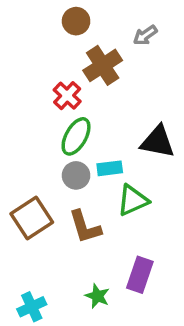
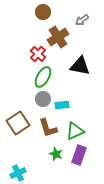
black triangle: (158, 142) -> (80, 66), moved
cyan rectangle: (110, 168) -> (62, 105), moved
green triangle: (133, 200) -> (75, 131), moved
green star: (97, 296) -> (56, 154), moved

